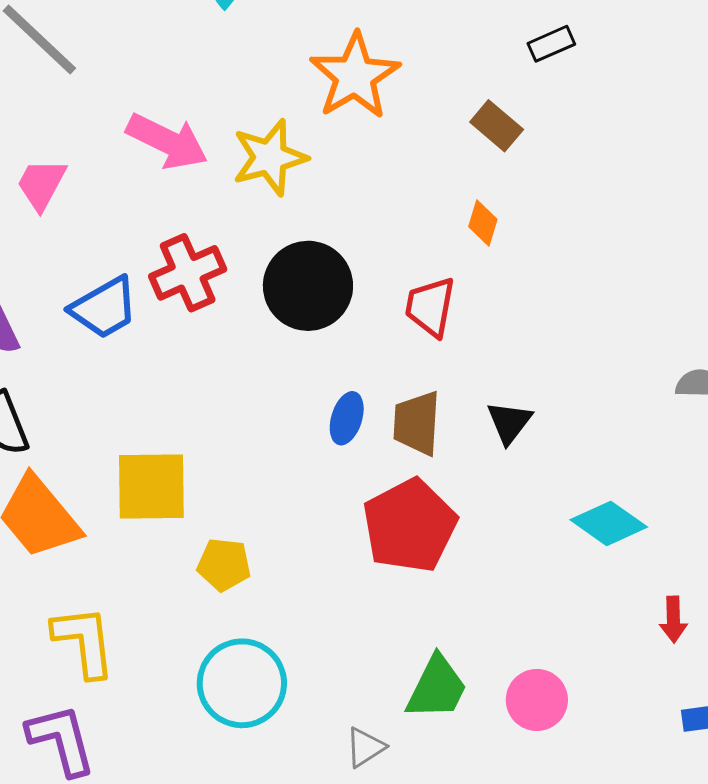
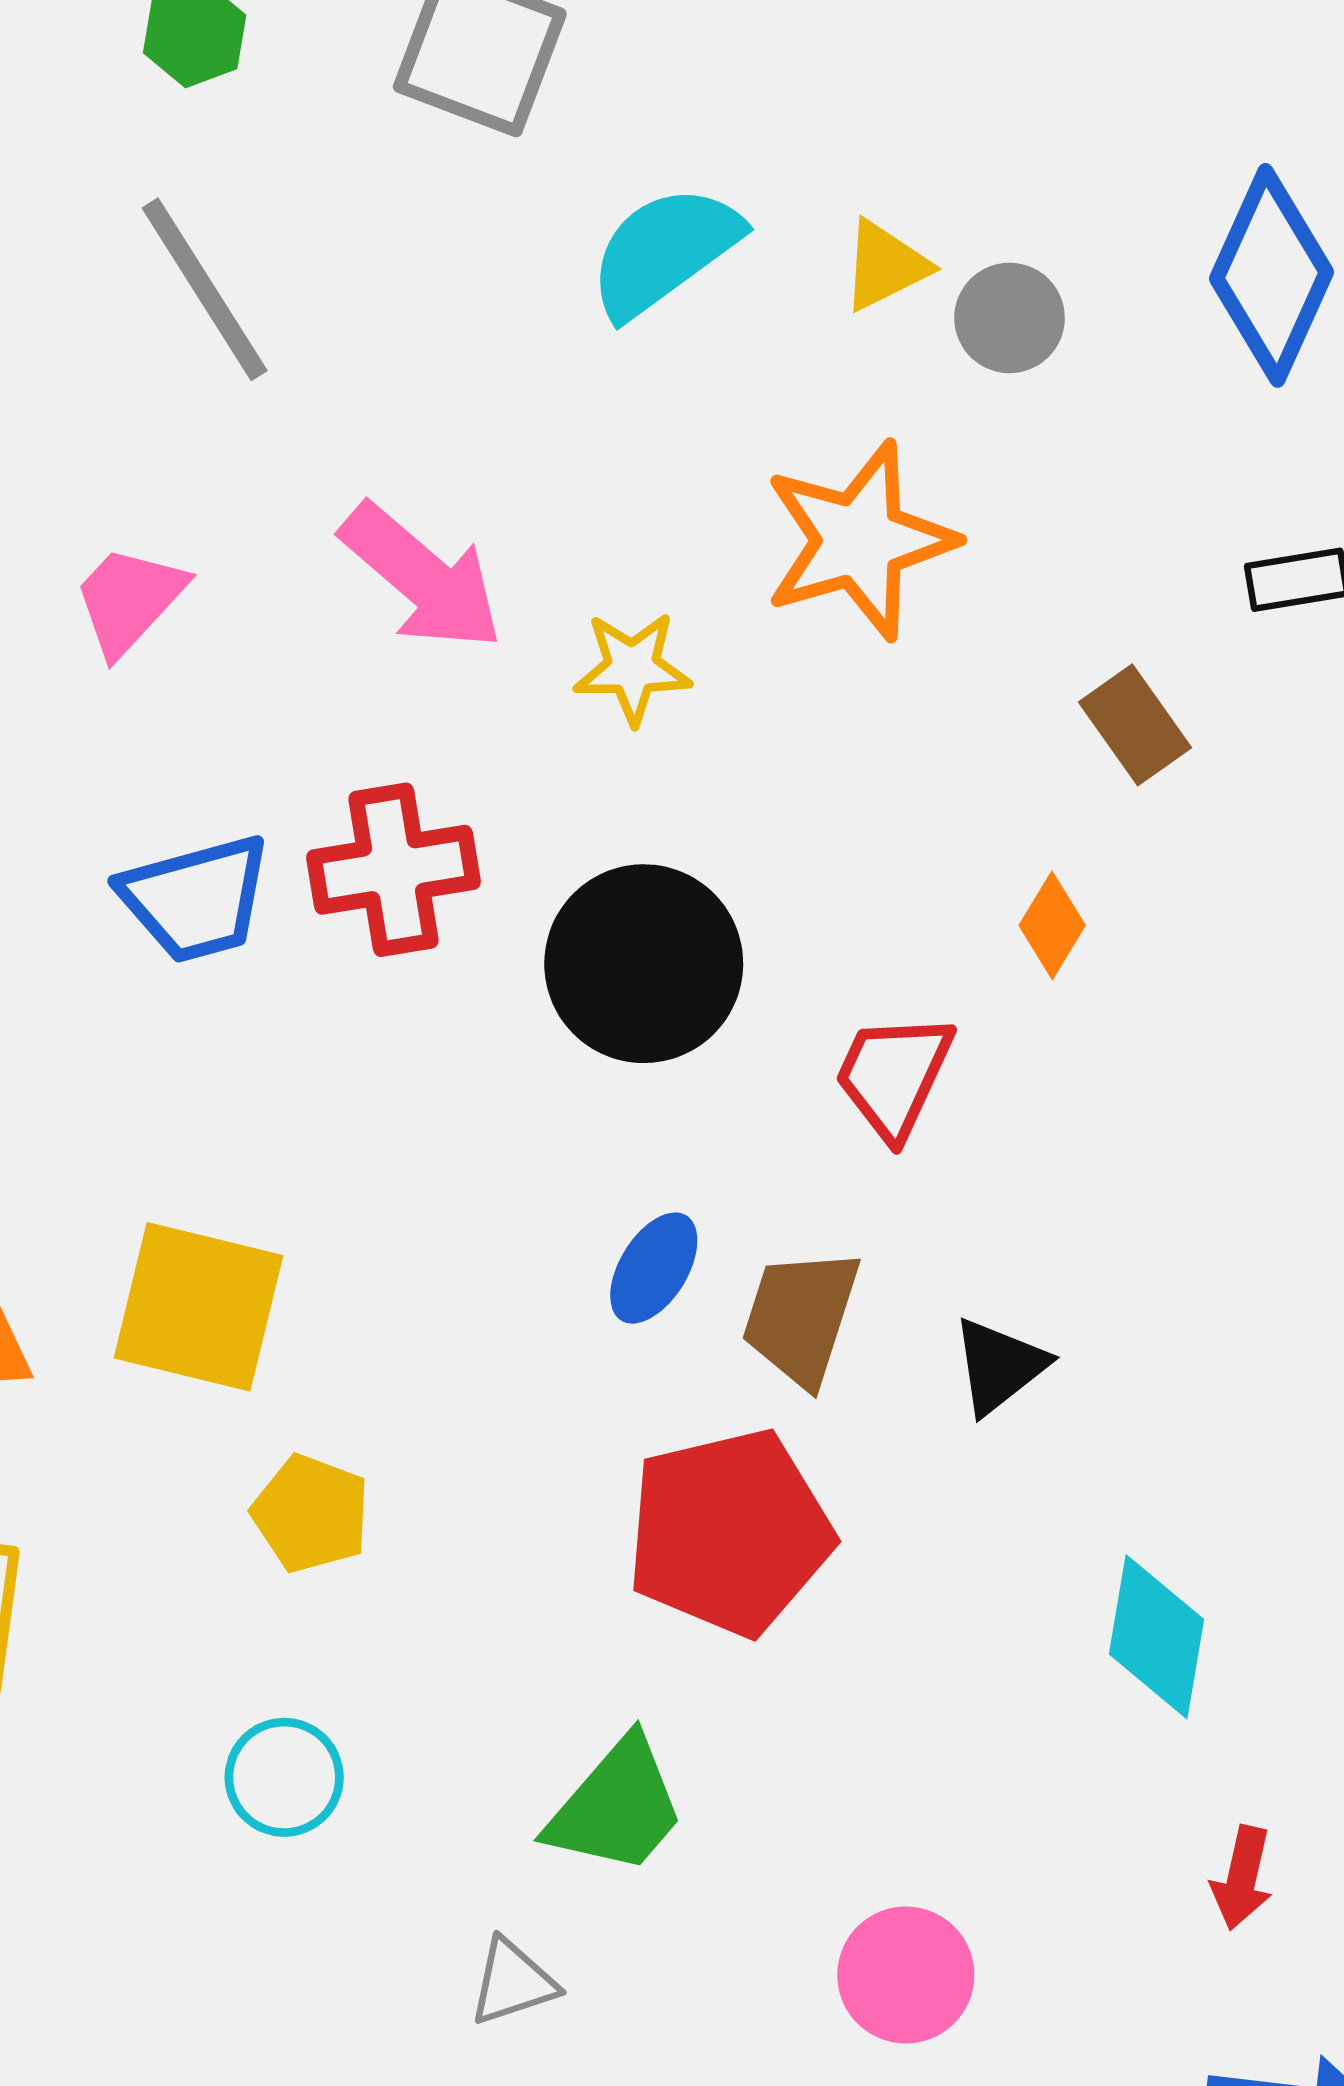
yellow star: (270, 157) -> (632, 668), size x0.7
cyan diamond: (609, 523) -> (1157, 1637), turned 50
cyan circle: (242, 683) -> (284, 1777), size x0.6
green trapezoid: (437, 688) -> (617, 1807), moved

